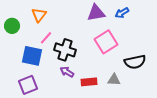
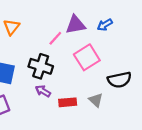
pink line: (46, 38) -> (55, 38), moved
gray triangle: (114, 80) -> (96, 100), turned 40

